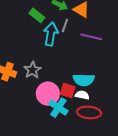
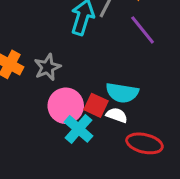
purple line: (91, 37) -> (143, 30), turned 30
red ellipse: (89, 112) -> (144, 143), moved

